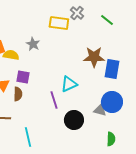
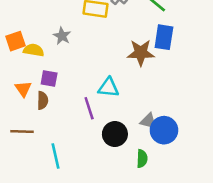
blue rectangle: (112, 69) -> (164, 37), moved
cyan triangle: (69, 84) -> (108, 88), turned 30
blue circle: (112, 102) -> (164, 130), moved
green semicircle: (111, 139) -> (142, 159), moved

